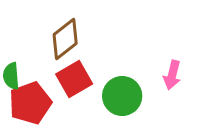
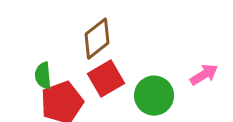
pink arrow: (172, 75) -> (204, 75), turned -136

